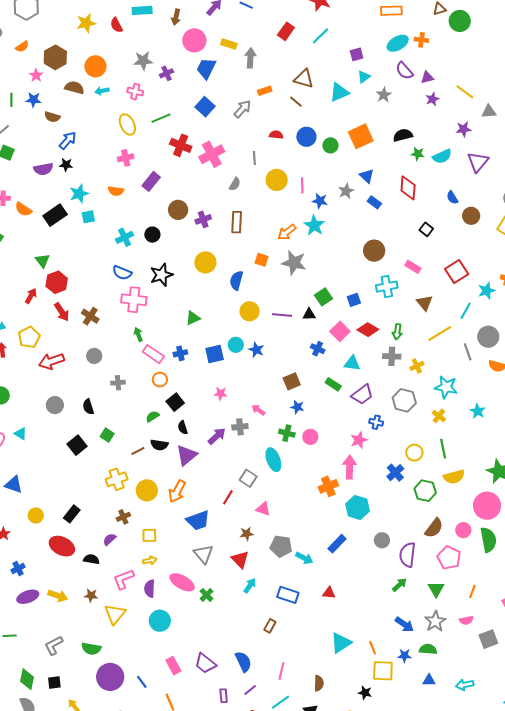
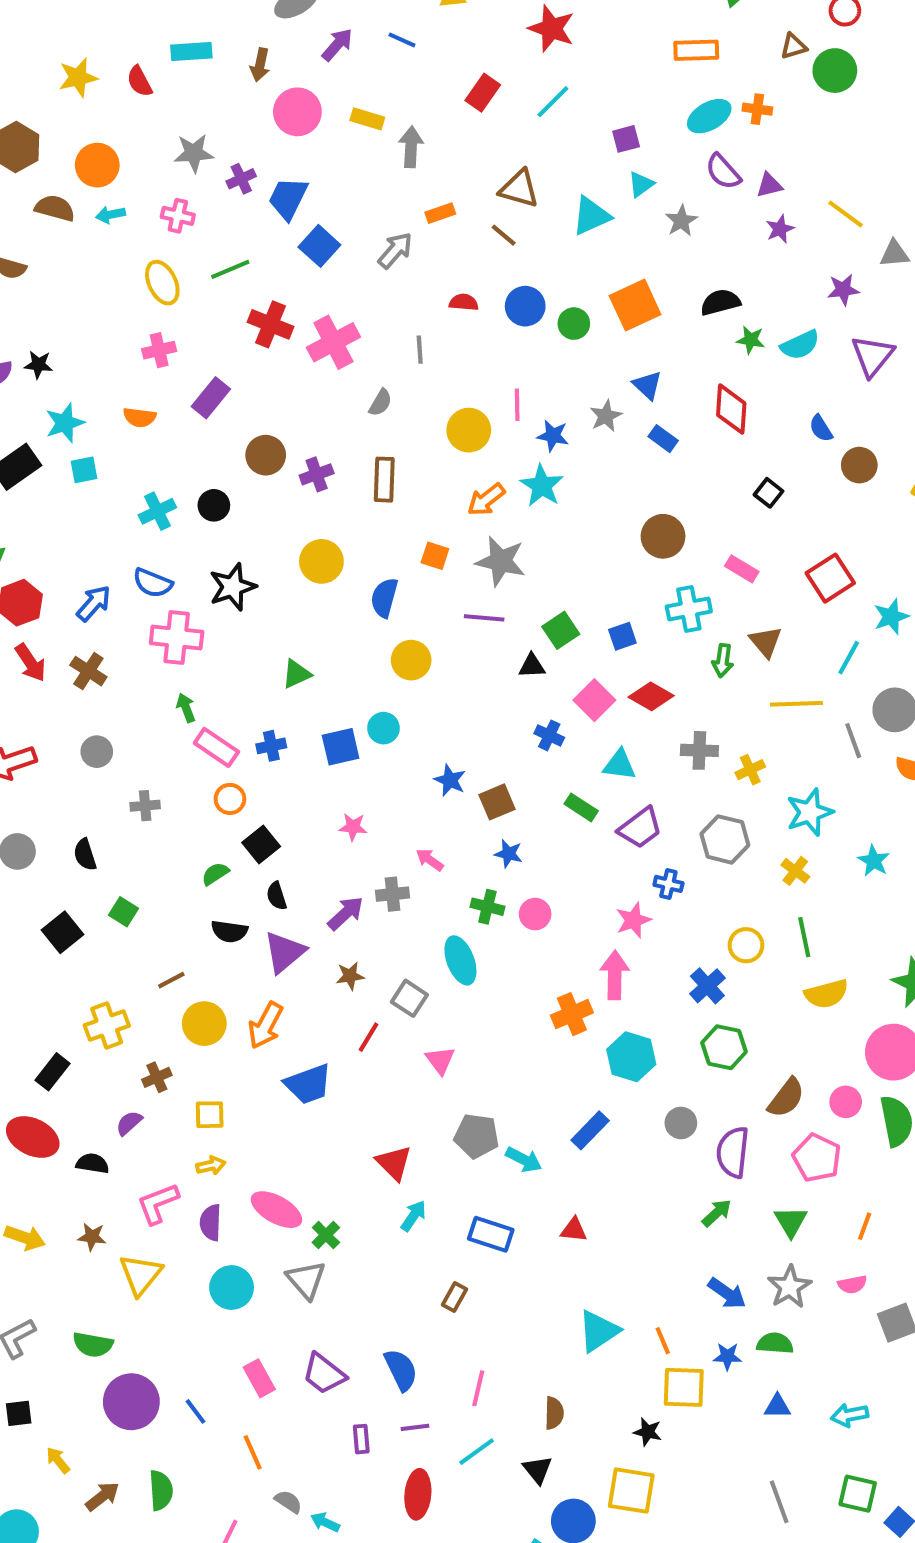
blue trapezoid: (206, 68) -> (288, 198), moved
blue arrow: (68, 140) -> (94, 603), moved
yellow circle: (277, 180) -> (469, 430), moved
purple line: (282, 315) -> (484, 618), moved
green arrow: (397, 332) -> (723, 660), moved
yellow line: (440, 334) -> (796, 704), turned 30
blue star: (256, 350) -> (450, 780), moved
cyan star: (446, 387) -> (810, 812), turned -30
brown line: (138, 451) -> (171, 980), moved
yellow cross: (117, 479) -> (107, 1025), moved
green hexagon: (425, 491) -> (724, 1047), moved
pink triangle: (263, 509) -> (440, 1060), turned 35
brown star: (247, 534) -> (350, 976), moved
gray triangle: (203, 554) -> (306, 1280), moved
purple line: (250, 690) -> (415, 1427), turned 32

